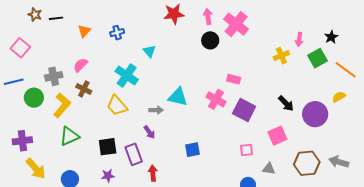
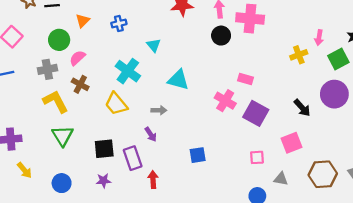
pink cross: (236, 24) -> (250, 19), turned -35
cyan triangle: (178, 97) -> (178, 80), moved
green circle: (34, 98) -> (59, 40), moved
yellow L-shape: (62, 105) -> (56, 101), turned -70
purple circle: (315, 114) -> (334, 94), moved
green triangle: (69, 136) -> (63, 136), turned -40
yellow arrow: (36, 169) -> (24, 170), size x0.7

